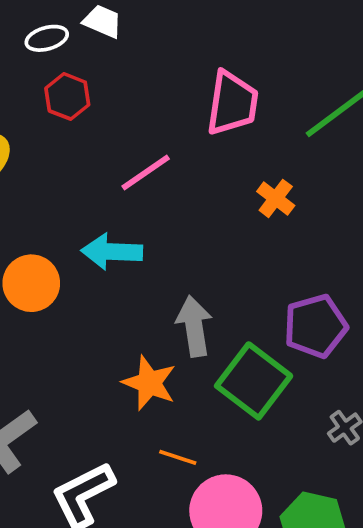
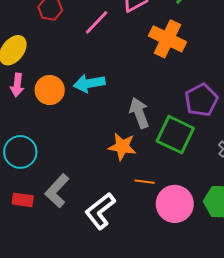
pink line: (146, 173) -> (97, 22), moved
orange cross: (276, 198) -> (167, 39), size x1.8
orange circle: (31, 283) -> (50, 90), moved

